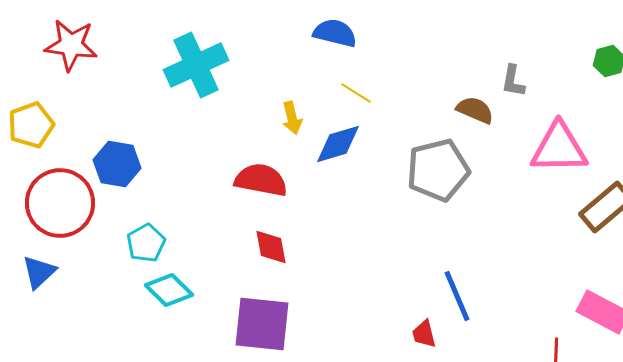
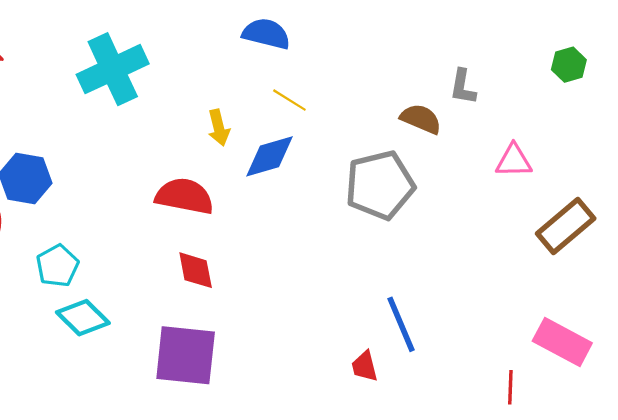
pink triangle: (559, 148) -> (514, 161), size x0.6

